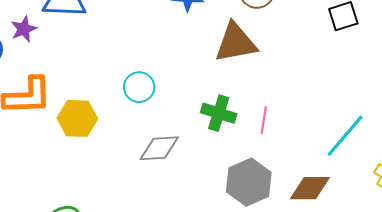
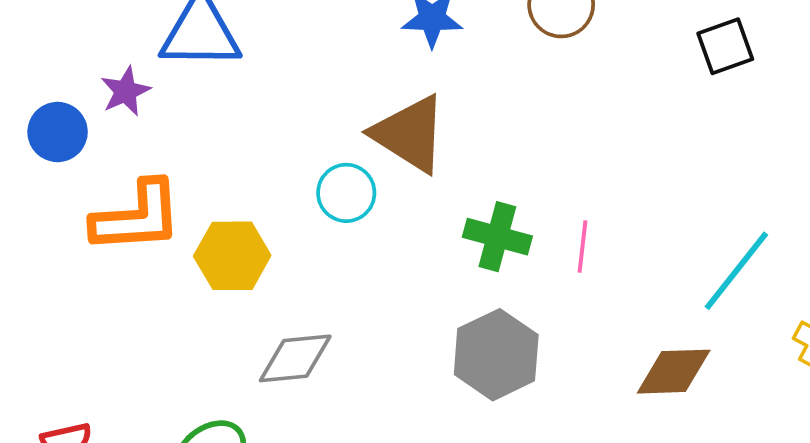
brown triangle: (236, 43) -> (410, 134), moved, turned 45
gray diamond: (159, 148) -> (295, 358), moved
gray hexagon: (249, 182) -> (496, 355), moved

